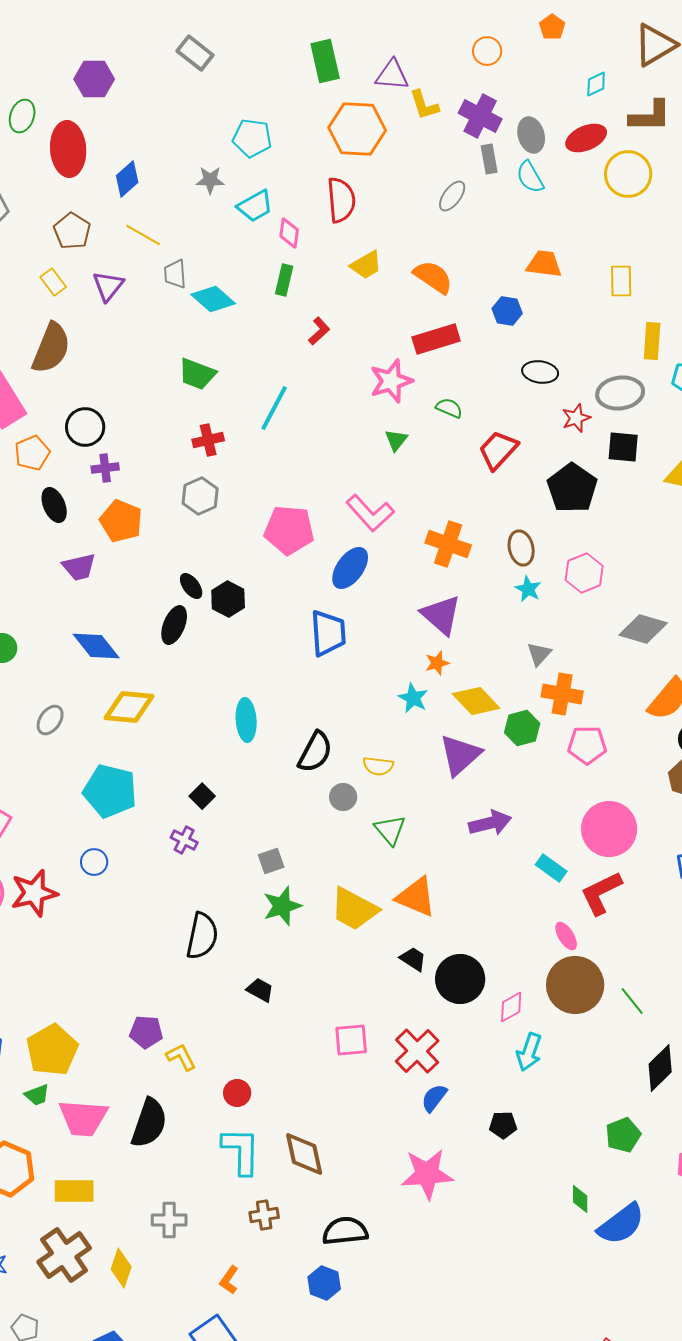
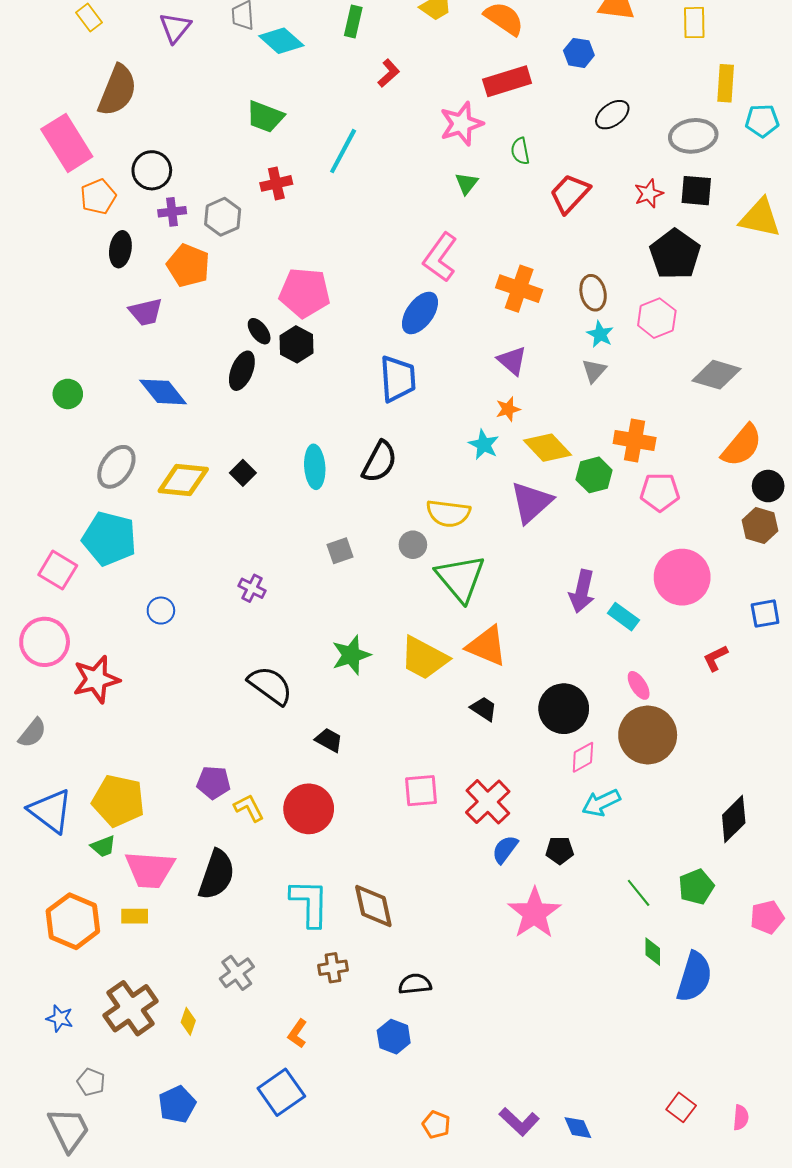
yellow rectangle: (53, 282) -> (89, 17), moved
black ellipse: (540, 372) -> (612, 115), turned -44
green semicircle: (449, 408) -> (520, 151), turned -124
red star: (576, 418) -> (649, 194), moved
black pentagon: (572, 488) -> (675, 254), moved
gray hexagon: (200, 496) -> (223, 217), moved
black ellipse: (54, 505) -> (120, 249), turned 32
pink L-shape: (370, 513) -> (440, 257), turned 78
pink pentagon: (289, 530) -> (305, 293), moved
purple triangle: (441, 615) -> (512, 361), size x0.7
gray triangle: (539, 654) -> (594, 371), moved
yellow diamond: (129, 707) -> (183, 480), moved
gray ellipse: (50, 720) -> (116, 467), size x1.4
black semicircle: (315, 752) -> (380, 462), moved
yellow semicircle: (378, 766) -> (448, 513), size x1.4
cyan pentagon: (110, 791) -> (109, 539), moved
black square: (202, 796) -> (243, 473), moved
purple arrow: (490, 823) -> (582, 591), moved, turned 117
green triangle: (390, 830) -> (460, 578), size x1.6
gray square: (271, 861) -> (340, 551), moved
red star: (34, 893) -> (96, 679), moved
red L-shape: (601, 893) -> (715, 658), moved, size x0.6
black semicircle: (202, 936) -> (270, 685), turned -66
black circle: (460, 979) -> (564, 709), moved
green line: (632, 1001) -> (639, 893), moved
yellow pentagon: (52, 1050) -> (118, 801), turned -30
cyan arrow: (529, 1052) -> (601, 803), turned 45
red circle: (237, 1093) -> (309, 809), moved, size x1.8
black pentagon: (503, 1125) -> (560, 850), moved
pink star: (427, 1174) -> (534, 913), moved, turned -30
yellow rectangle: (74, 1191) -> (135, 916), moved, size x0.7
gray cross: (169, 1220) -> (237, 973), turned -36
blue semicircle: (621, 1224) -> (694, 977), turned -36
black semicircle: (345, 1231) -> (415, 984), size x0.7
yellow diamond: (121, 1268) -> (188, 1021), size x0.7

